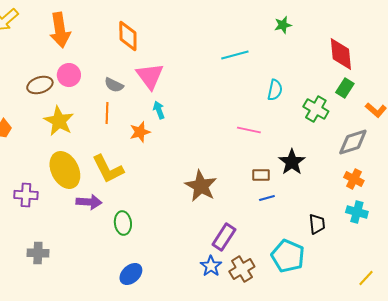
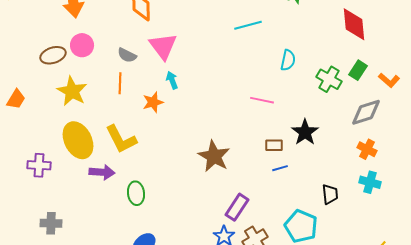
green rectangle: (345, 88) -> (358, 70), moved

